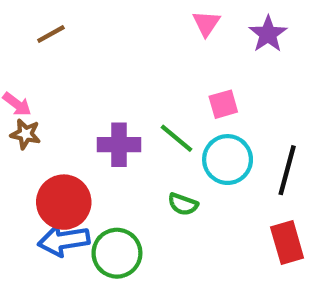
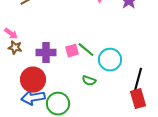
pink square: (223, 104) -> (72, 51), moved
purple cross: (119, 145) -> (46, 53), moved
black line: (287, 170) -> (138, 80), moved

